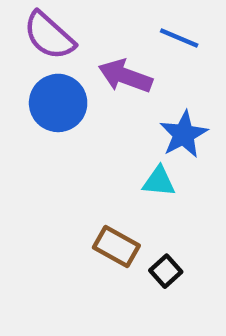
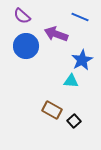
purple semicircle: (49, 36) -> (22, 16), size x0.7

